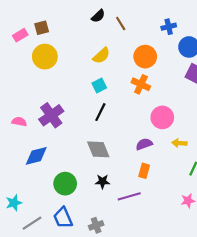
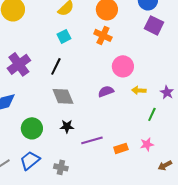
black line: (100, 112) -> (56, 66), moved
orange rectangle: (144, 171) -> (121, 148), moved, turned 56
blue trapezoid: (63, 218) -> (30, 160), turned 75
gray cross: (96, 225) -> (61, 167), turned 32

